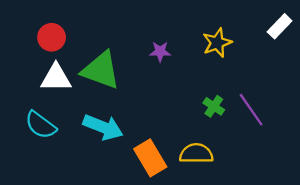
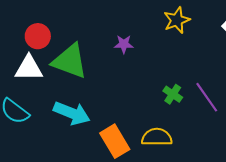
red circle: (52, 37) -> (38, 36), moved
yellow star: (217, 43) -> (177, 20), moved

